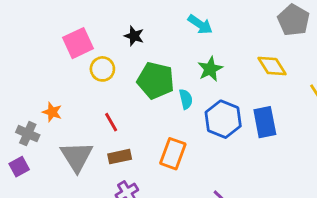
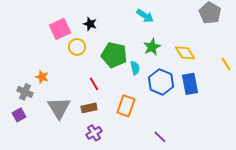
black star: (134, 36) -> (90, 24), moved
yellow diamond: (272, 66) -> (185, 53), moved
red line: (111, 122) -> (94, 84), moved

